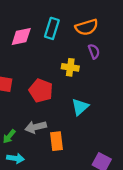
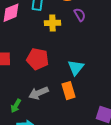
yellow cross: (70, 67) -> (52, 23), moved
orange rectangle: (56, 141) -> (68, 91), moved

